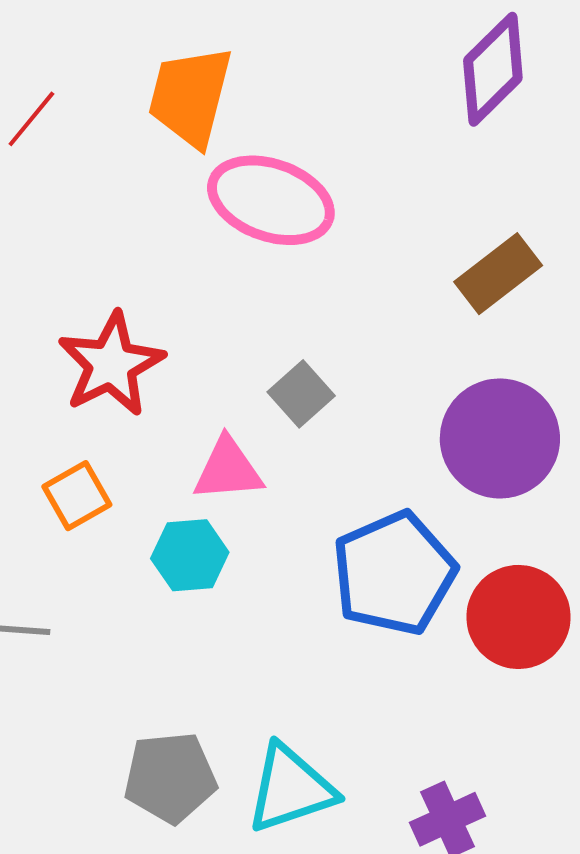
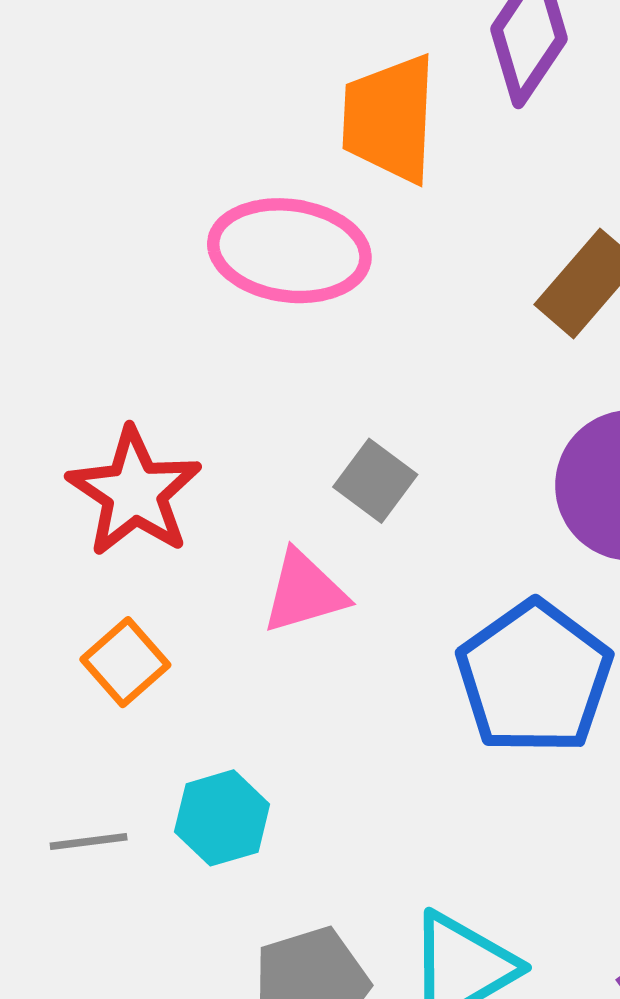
orange trapezoid: (190, 96) -> (390, 119), moved
cyan hexagon: (190, 555) -> (222, 818), moved

